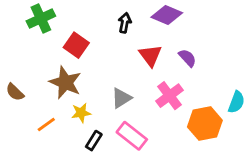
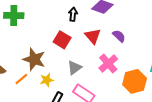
green cross: (41, 19) -> (14, 15), turned 30
red square: (76, 45) -> (62, 40), moved
orange line: (46, 125) -> (21, 79), moved

